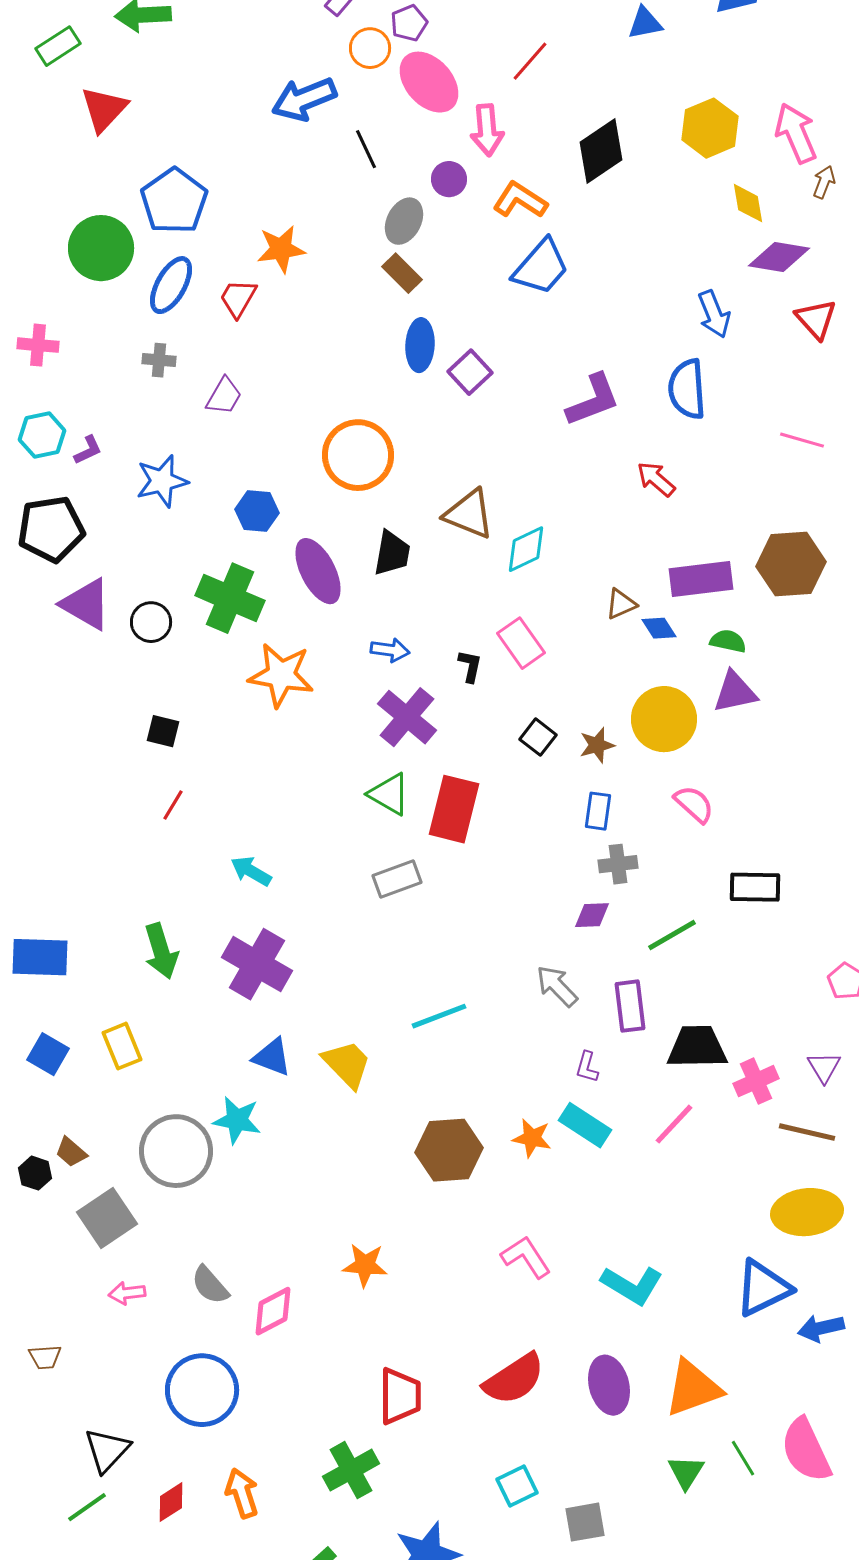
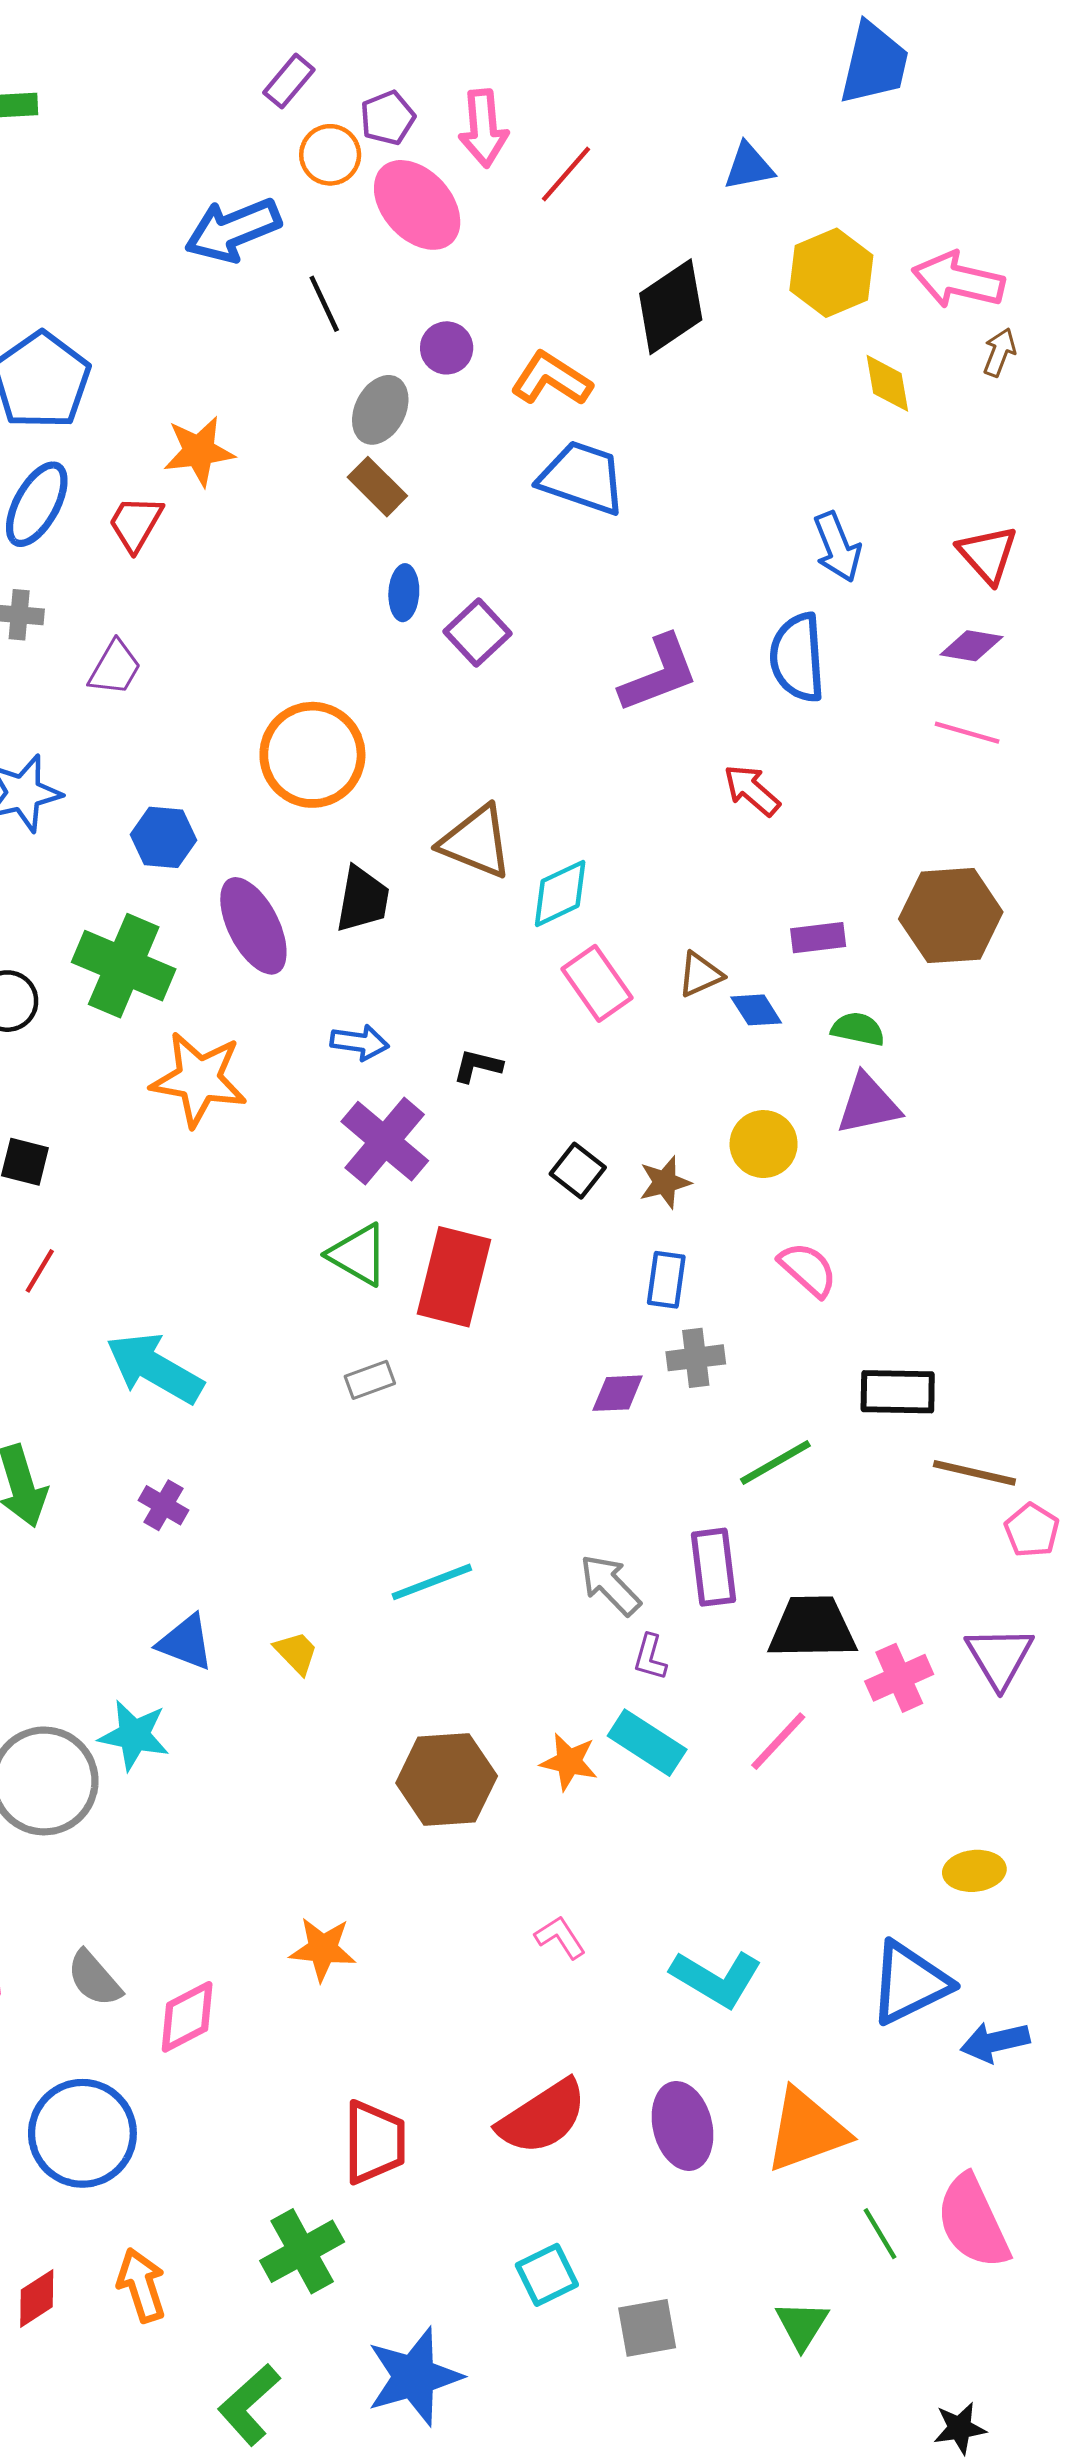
blue triangle: (645, 23) -> (749, 167), moved
pink arrow: (487, 130) -> (483, 128), moved
pink arrow: (796, 133) -> (958, 280), turned -54
purple diamond: (779, 257) -> (971, 646), moved, size x0.7
blue trapezoid: (541, 267) -> (582, 478), turned -112
blue ellipse: (420, 345) -> (404, 593), size x0.7
purple rectangle: (701, 579) -> (818, 938), size x0.6
pink rectangle: (521, 643) -> (597, 983), moved
black L-shape: (470, 666) -> (478, 1066), turned -88
yellow circle: (664, 719) -> (764, 1144), size x0.7
cyan arrow: (251, 871) -> (155, 1368), size x1.6
gray rectangle: (397, 879) -> (370, 1380), size x0.7
purple diamond: (592, 915) -> (618, 1393), moved
purple cross: (257, 964) -> (164, 1505), size x0.5
gray arrow: (557, 986) -> (610, 1585), moved
yellow trapezoid: (347, 1064) -> (296, 1653), size x0.6
purple triangle: (824, 1067) -> (999, 1657), size x1.4
brown line: (807, 1132) -> (974, 1473), moved
yellow ellipse: (807, 1212) -> (974, 1871), size x0.6
pink L-shape: (526, 1257) -> (560, 1937), size x0.7
green triangle: (686, 1472) -> (802, 2325), moved

